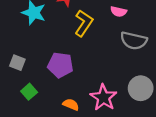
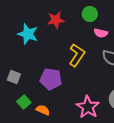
yellow L-shape: (84, 23) -> (77, 55), moved
orange semicircle: (71, 105) -> (43, 110), moved

